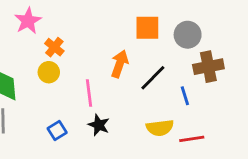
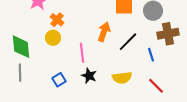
yellow semicircle: (160, 128) -> (122, 78), moved
red line: (192, 139) -> (156, 86), turned 54

